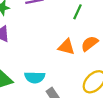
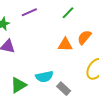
green line: (78, 12) -> (68, 13), turned 32

